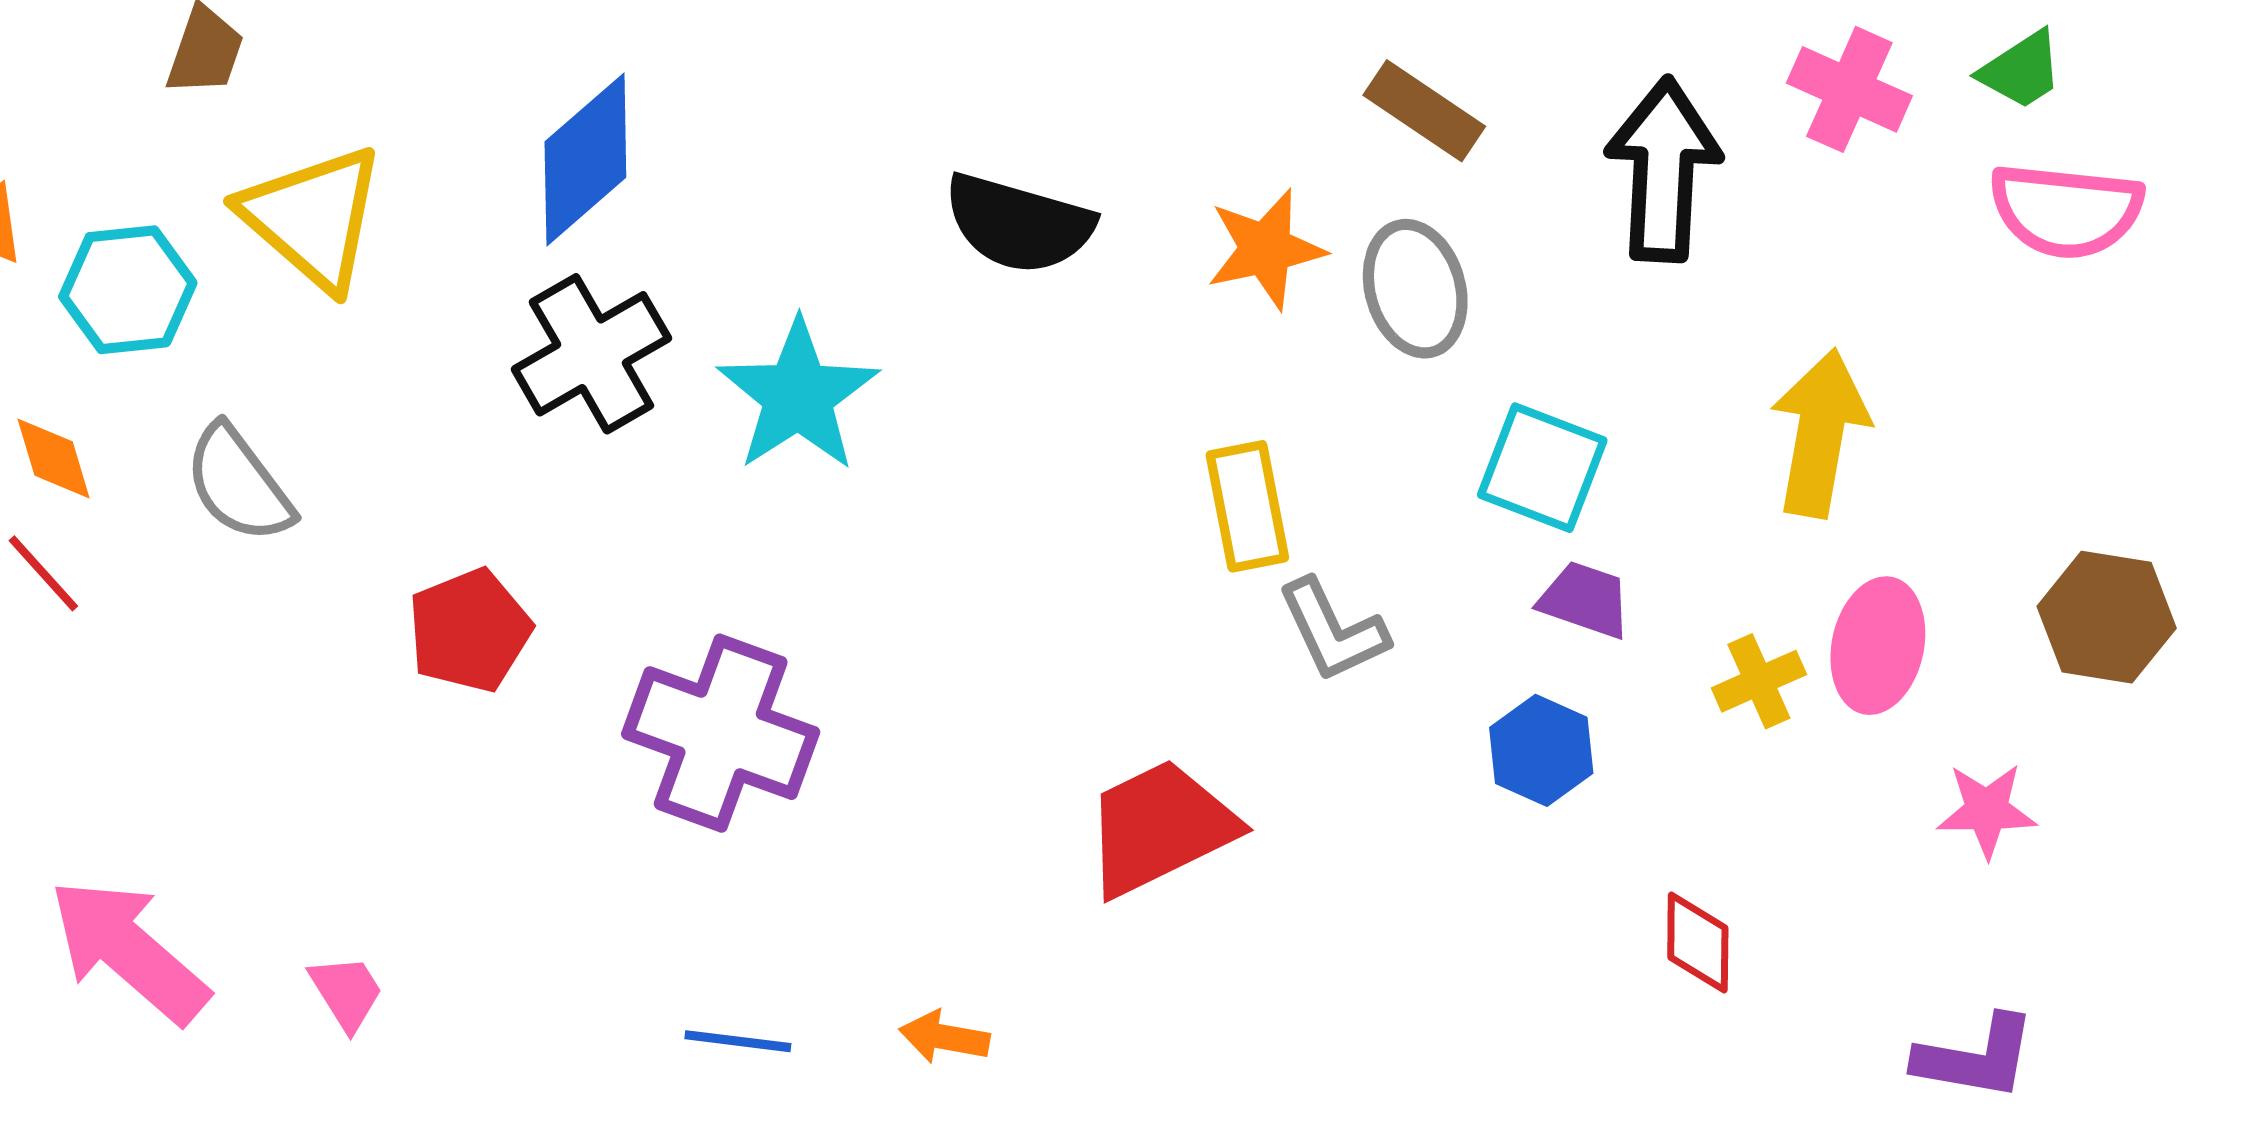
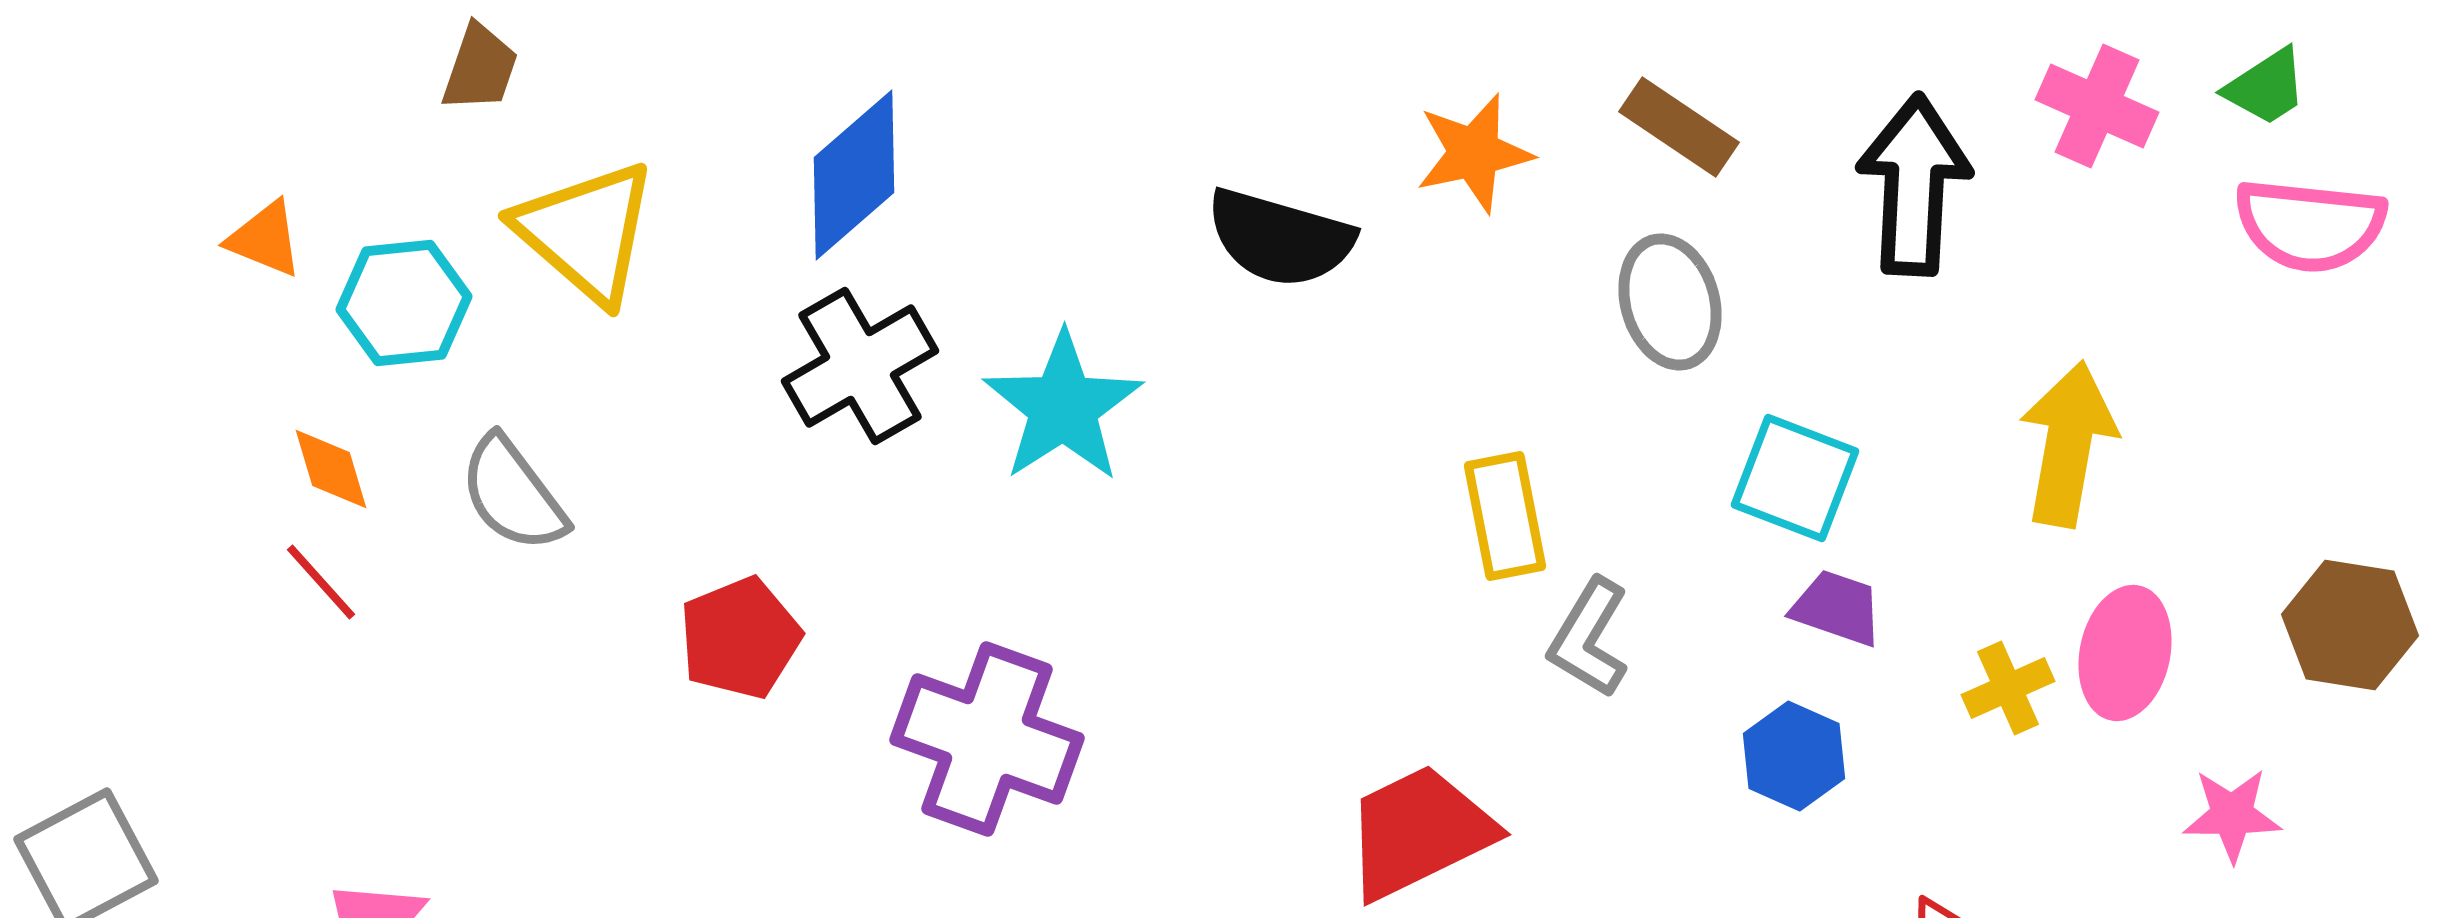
orange star: (1266, 249) -> (1474, 153), moved
gray L-shape: (1333, 630) -> (1589, 638), turned 56

